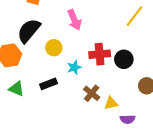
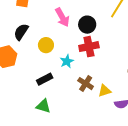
black semicircle: (29, 31) -> (21, 32), size x0.7
black circle: (124, 59) -> (87, 25), moved
green triangle: (16, 89) -> (43, 106), moved

